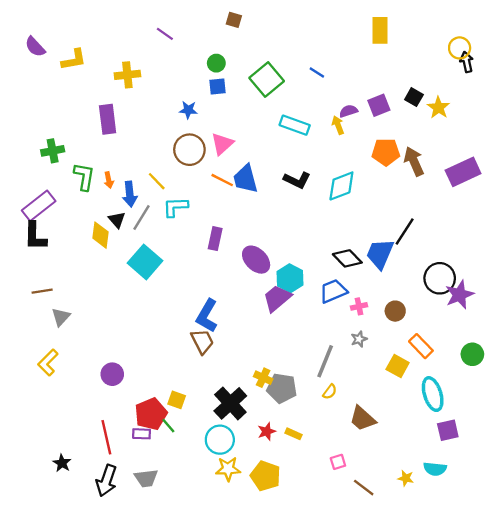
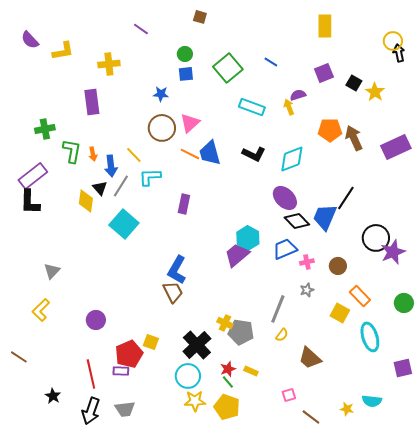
purple square: (379, 105) -> (324, 73), moved
purple ellipse: (256, 260) -> (285, 198), moved
brown line: (42, 291) -> (19, 357), moved, turned 42
green line: (168, 426) -> (228, 382), moved
purple square: (448, 430) -> (403, 368), moved

